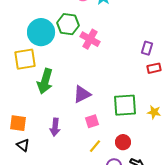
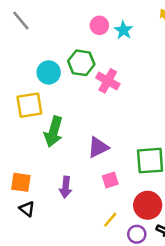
cyan circle: (41, 32) -> (49, 72), size x0.7
red circle: (123, 142) -> (148, 205), size x1.5
yellow line: (95, 146) -> (110, 220), moved

